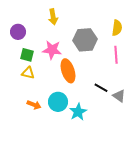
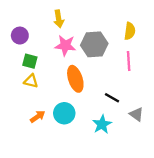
pink star: (52, 50) -> (65, 46), moved
gray triangle: (119, 96) -> (136, 114), moved
orange arrow: (34, 105) -> (38, 117), turned -56
cyan star: (78, 112) -> (102, 124), moved

